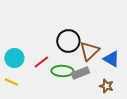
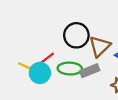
cyan circle: (14, 58) -> (40, 73), moved
yellow line: (11, 82) -> (25, 66), moved

